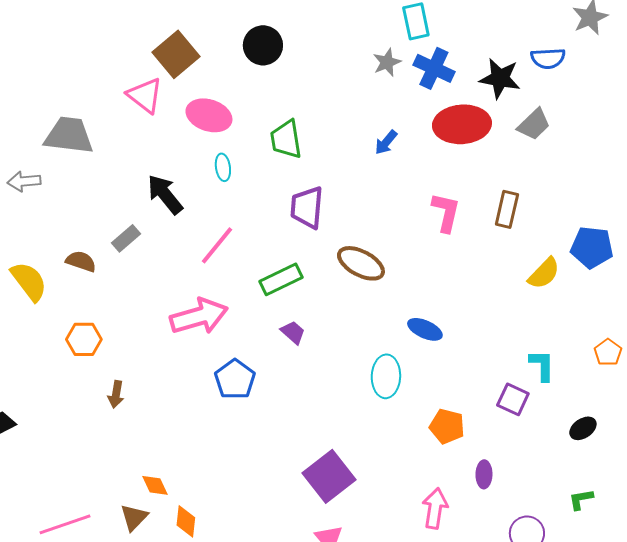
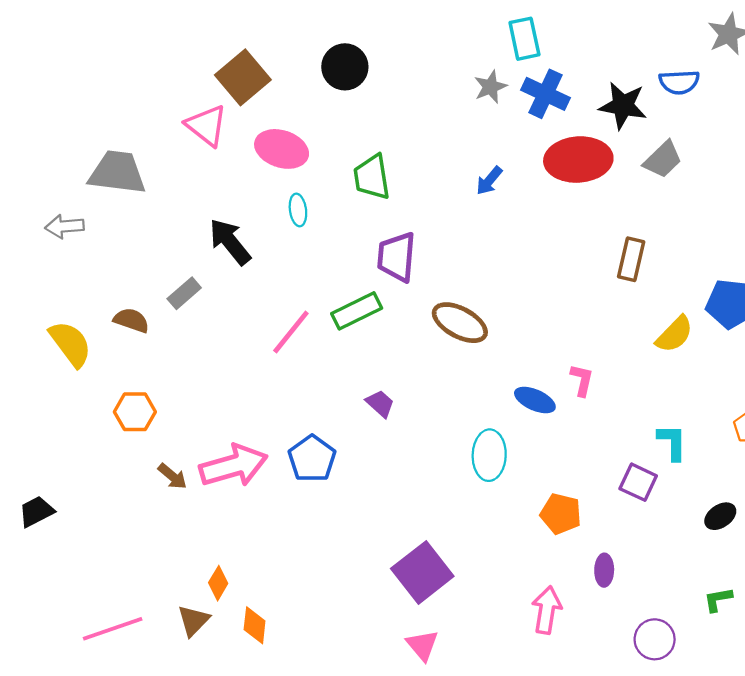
pink L-shape: (446, 212) -> (582, 380), moved, size x0.7
pink line: (217, 245) -> (291, 332), moved
green rectangle: (281, 279) -> (357, 311), moved
pink arrow: (199, 316) -> (233, 466), moved
brown arrow: (116, 394) -> (172, 476), turned -60
orange diamond: (155, 485) -> (218, 583), turned 56

